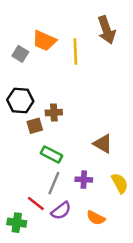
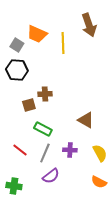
black hexagon: (20, 101) -> (17, 70), moved
red line: (36, 203) -> (20, 150), moved
orange semicircle: (96, 218) -> (99, 182), moved

